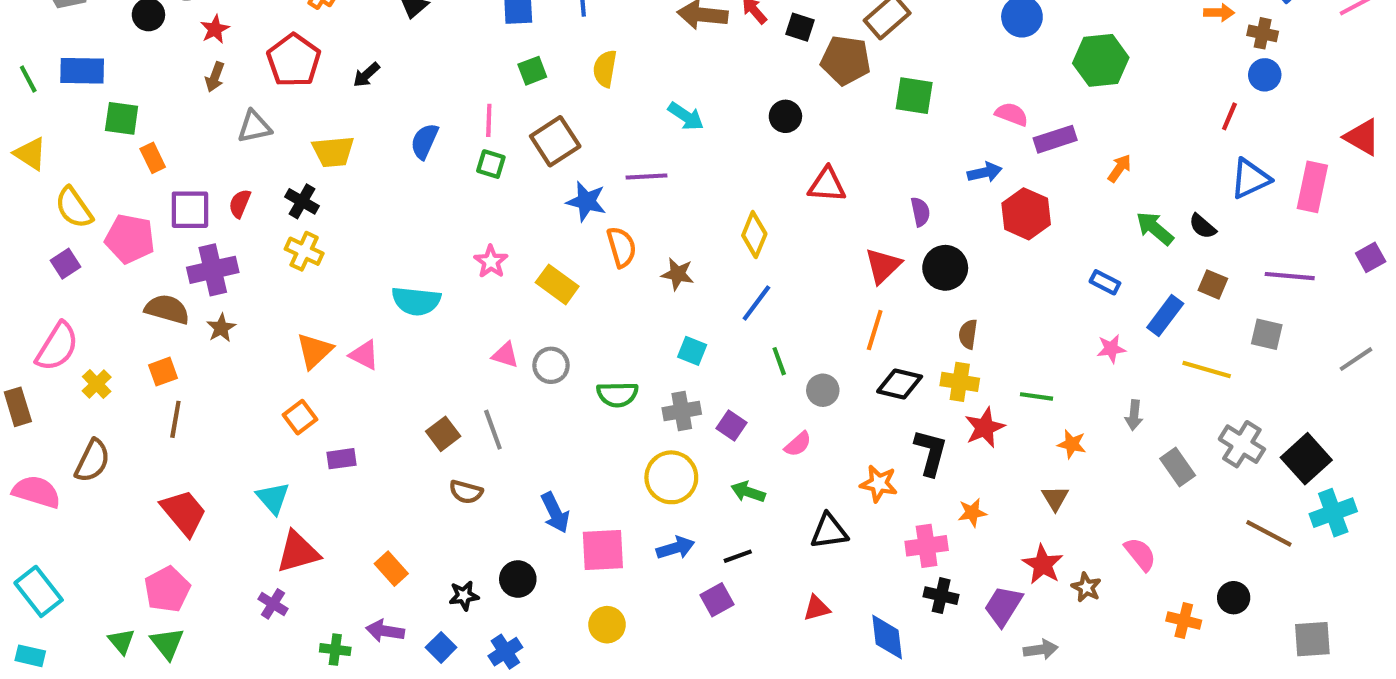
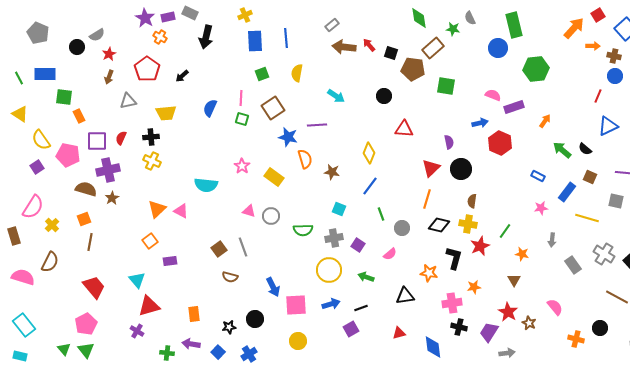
black cross: (302, 201) -> (151, 137), turned -35
green line: (1037, 396) -> (505, 231), turned -63
orange rectangle: (391, 569) -> (194, 314), turned 35

